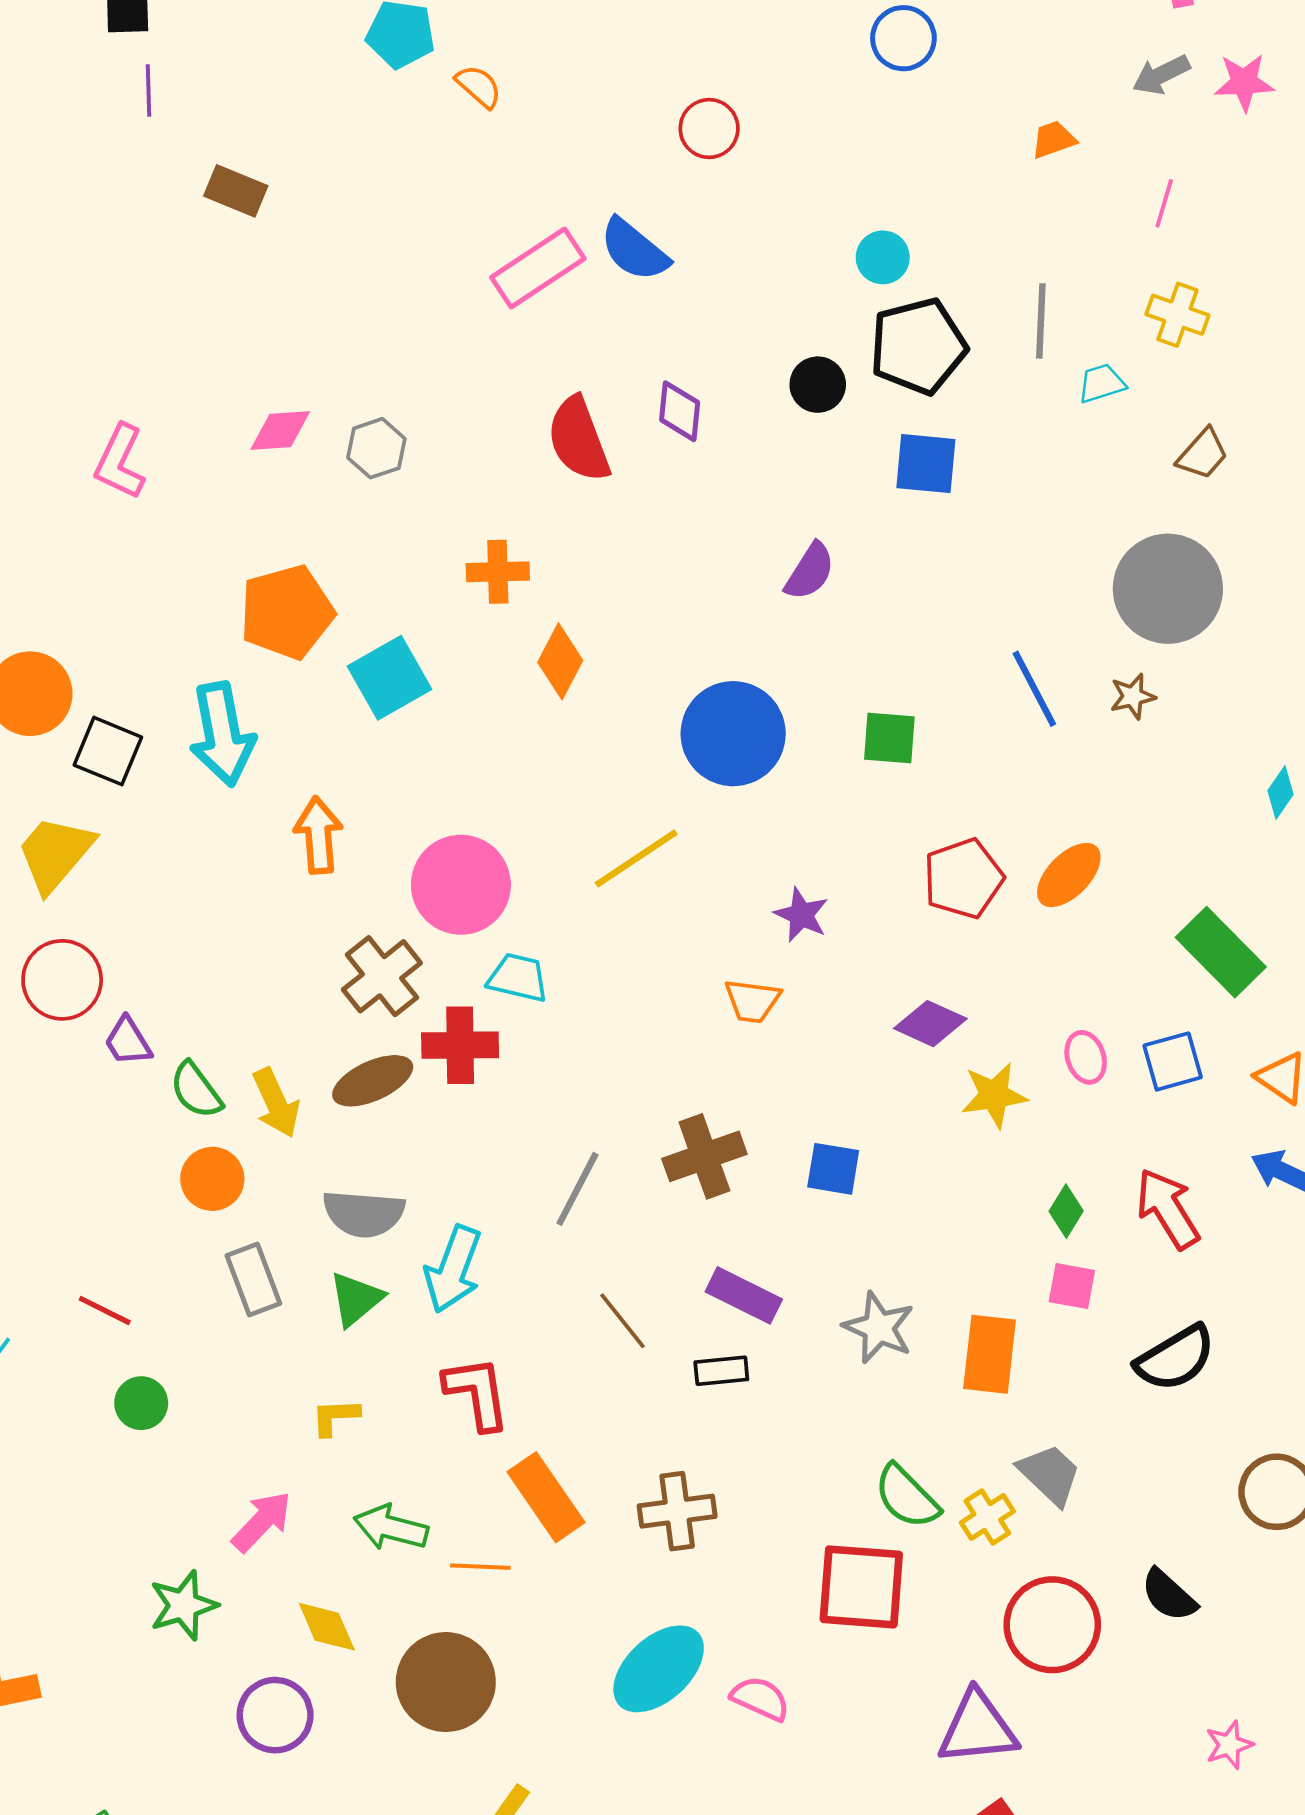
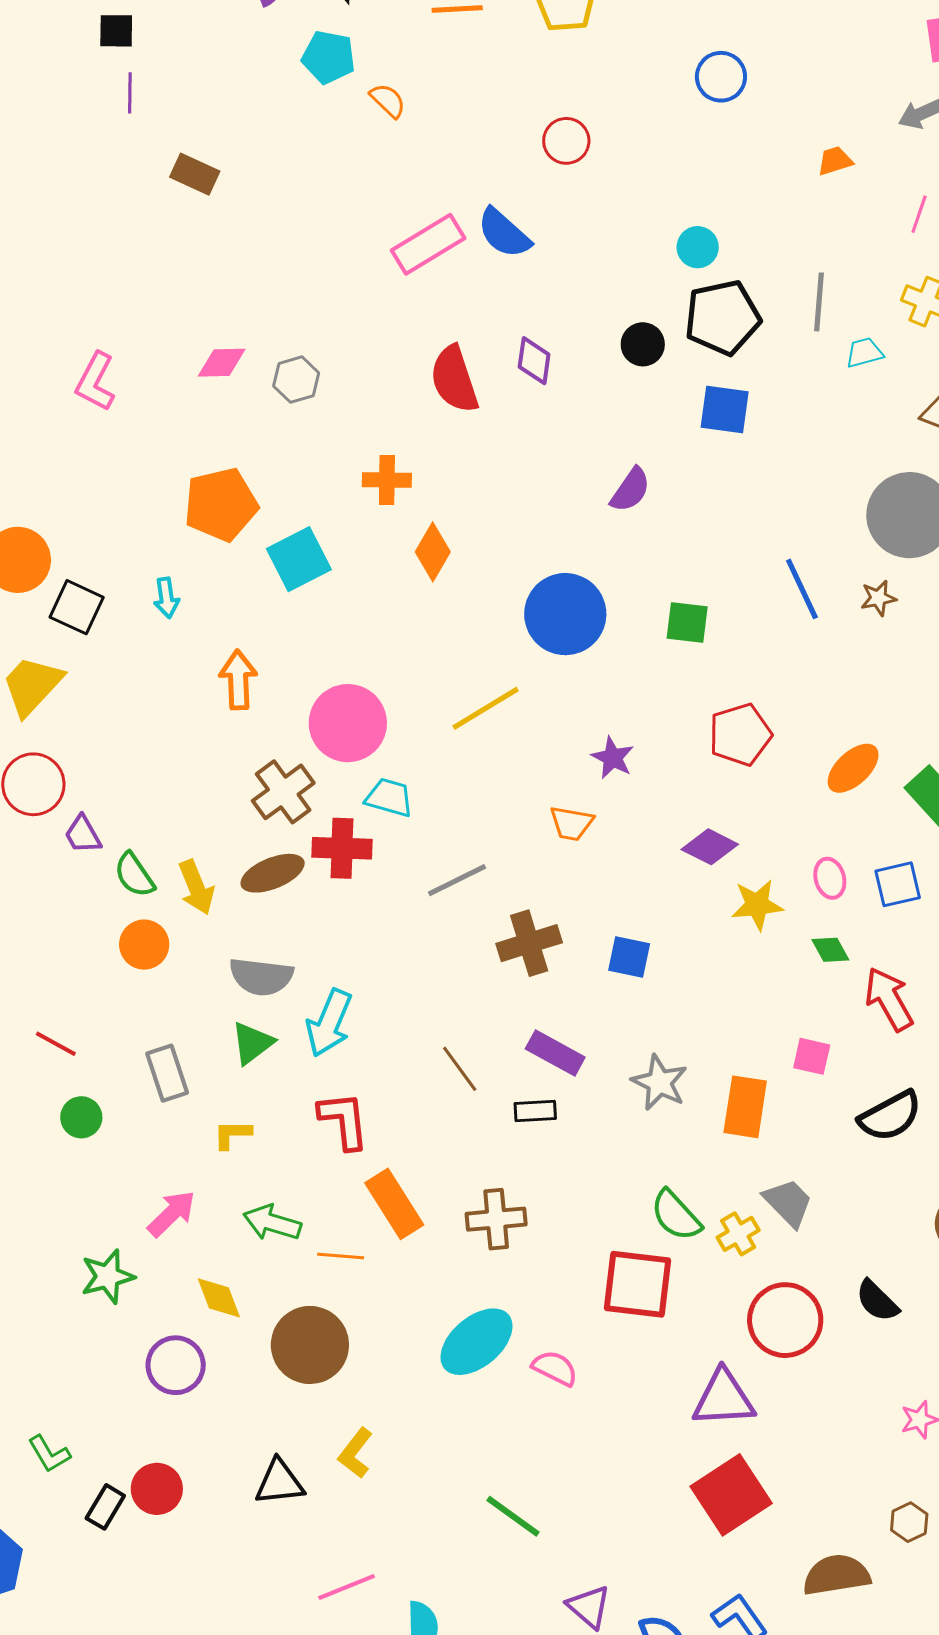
cyan arrow: (222, 734) -> (166, 598), size x0.5
orange ellipse: (1069, 875) -> (853, 768), moved
gray line: (577, 1189) -> (457, 880), moved, turned 34
green diamond: (1066, 1211) -> (830, 950), moved, turned -63
gray rectangle: (253, 1280) -> (167, 1073), moved

